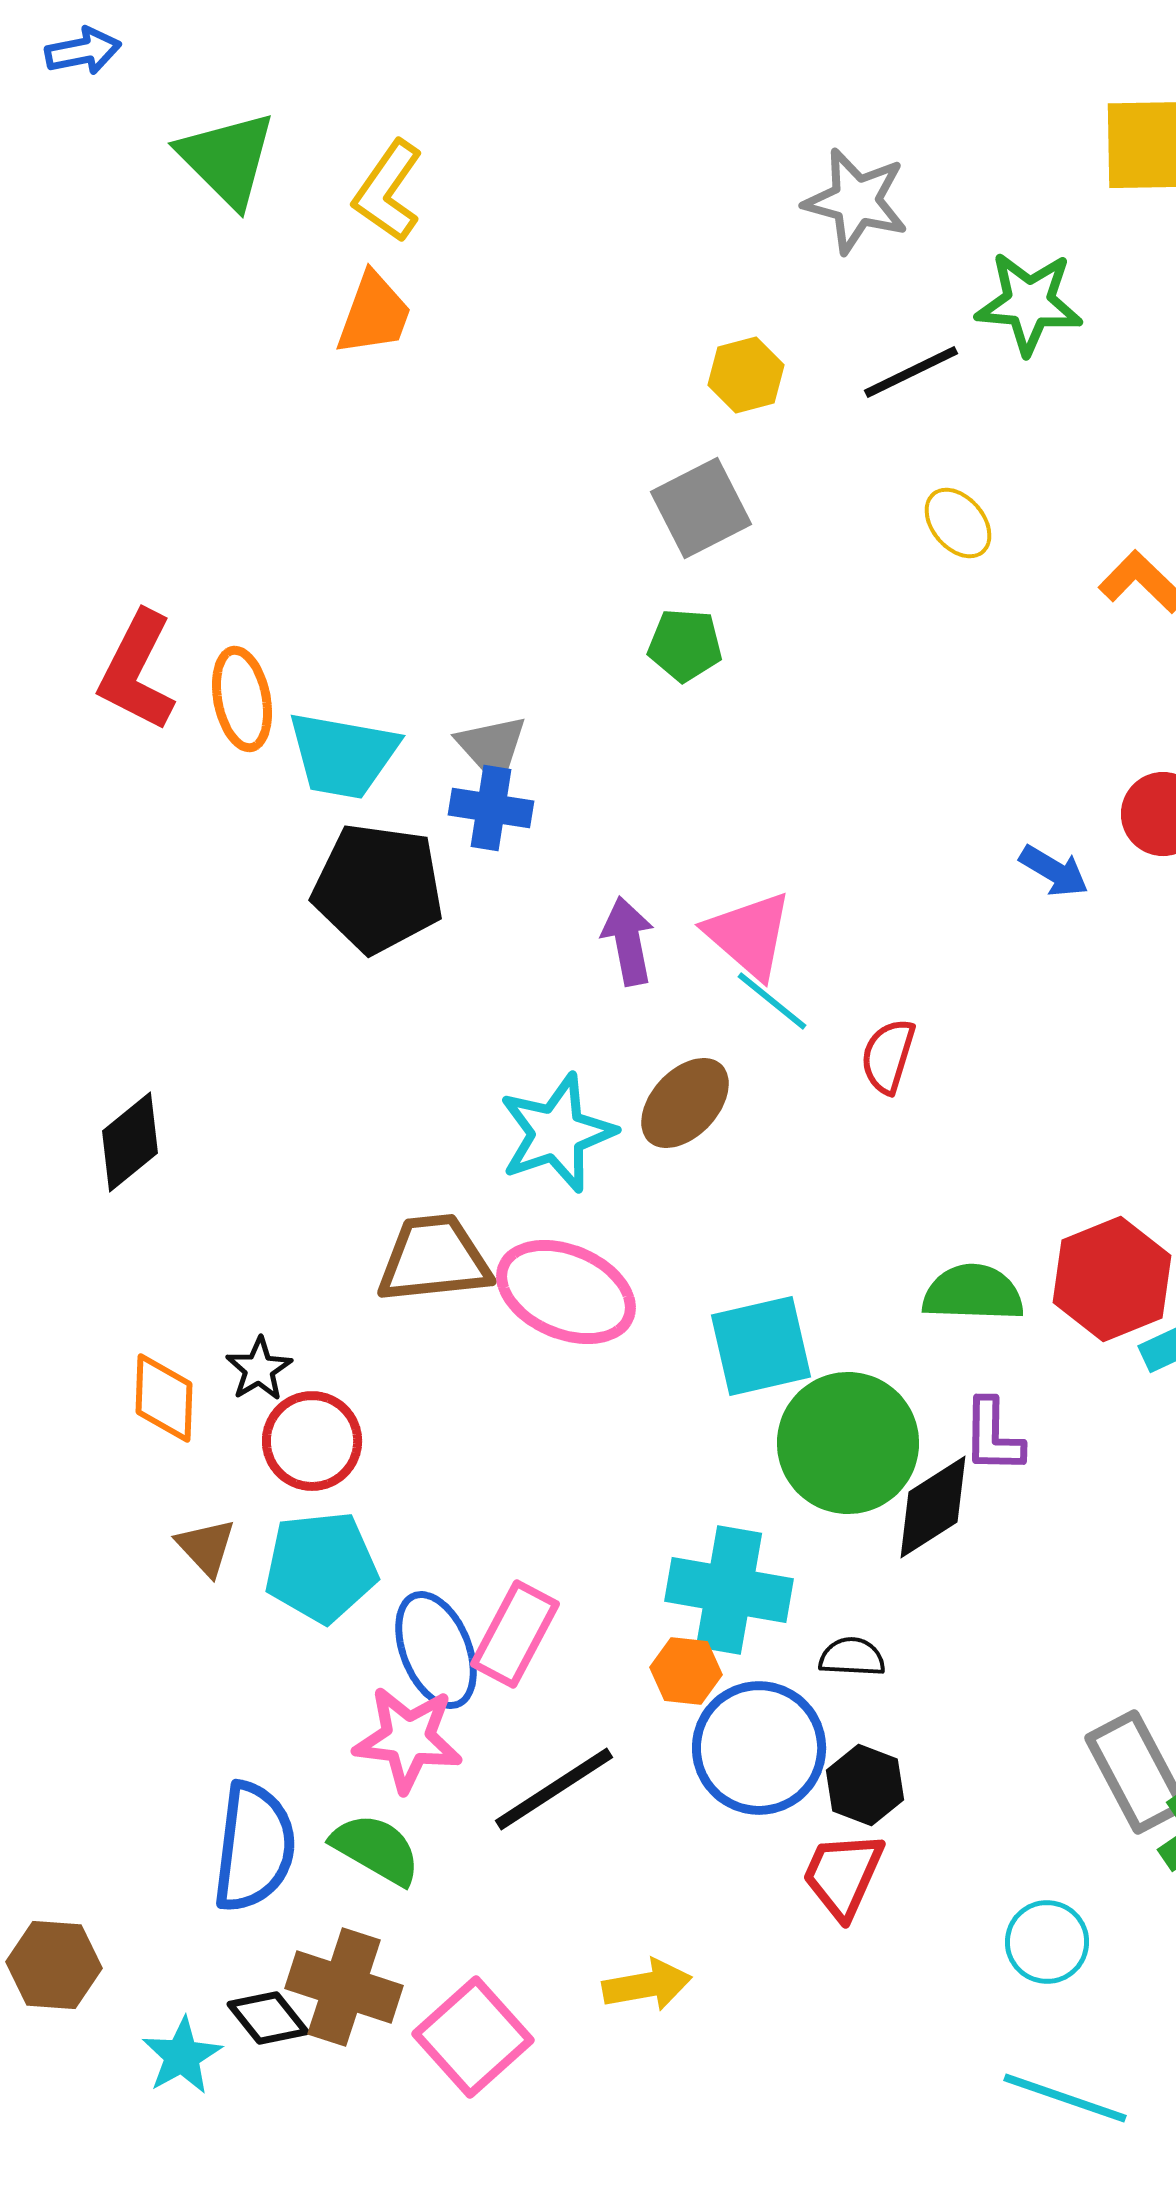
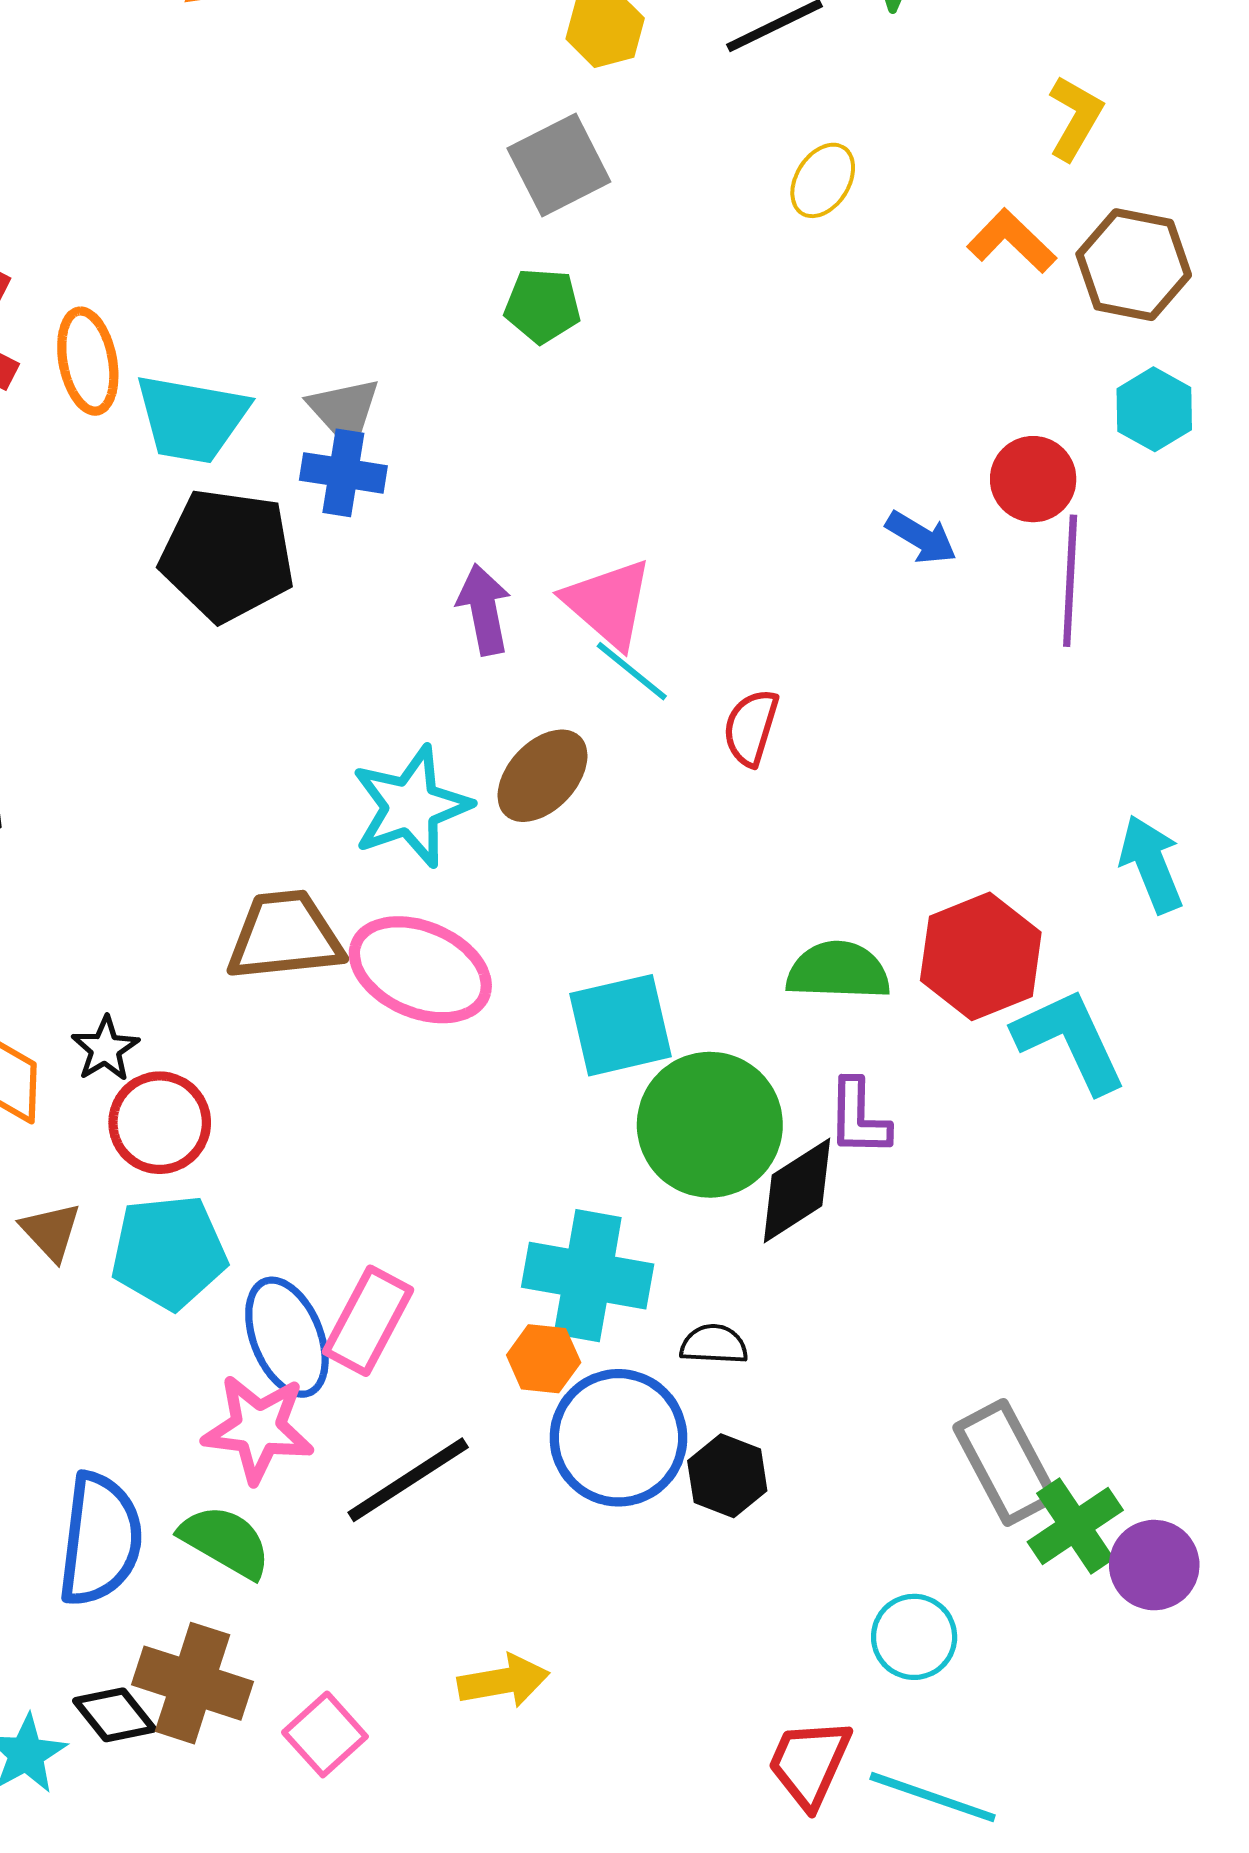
yellow ellipse: (958, 523) -> (823, 180), turned 72
red trapezoid: (843, 1875) -> (809, 1763), moved
pink square: (473, 2037) -> (325, 1734), size x0.7

